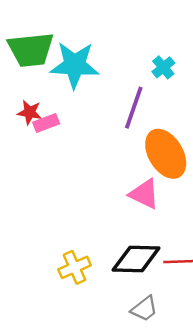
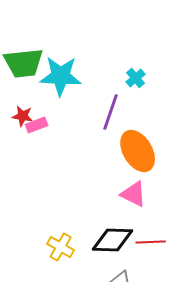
pink triangle: (144, 194) -> (134, 194), moved
yellow cross: (75, 267) -> (61, 247), turned -36

